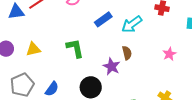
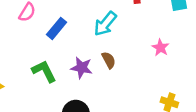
blue rectangle: (103, 19) -> (56, 28), moved
purple star: (111, 67) -> (82, 68), moved

